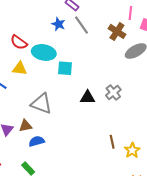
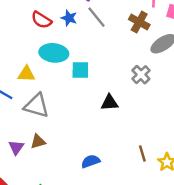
red semicircle: (19, 42) -> (41, 20), moved
gray cross: (113, 93) -> (141, 75), moved
gray triangle: (41, 104) -> (36, 106), moved
blue semicircle: (37, 141) -> (91, 161), moved

